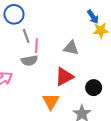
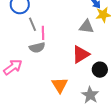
gray triangle: (71, 48) -> (86, 27), moved
red triangle: (64, 77) -> (81, 54), moved

